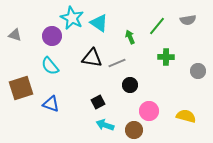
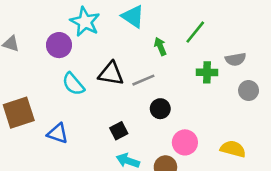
gray semicircle: (188, 20) -> (236, 59), moved
cyan triangle: (99, 23) -> (133, 16), moved
cyan semicircle: (50, 66) -> (73, 84), moved

